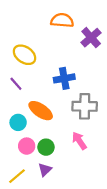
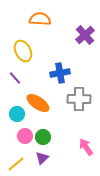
orange semicircle: (62, 20) -> (40, 19), moved
yellow ellipse: (25, 55) -> (23, 51), turned 30
pink arrow: (79, 141) -> (86, 147), moved

